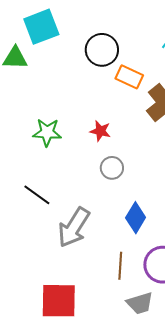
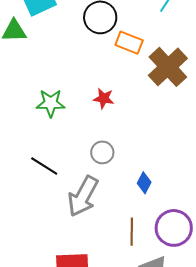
gray circle: (112, 168) -> (102, 152), moved
blue diamond: (136, 218) -> (144, 183), size x0.7

